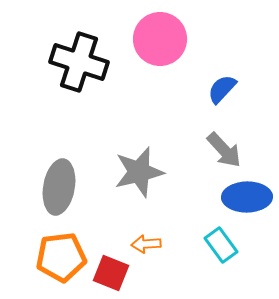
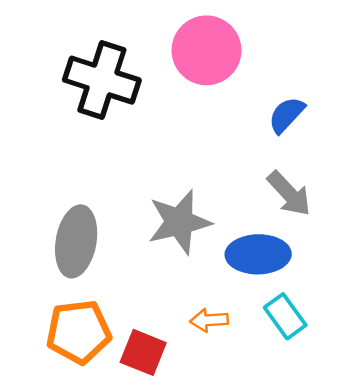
blue ellipse: (247, 197) -> (258, 254), moved
orange arrow: (146, 244) -> (209, 320), moved

